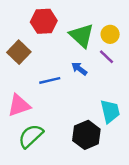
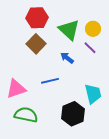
brown square: (19, 52) -> (36, 44), moved
blue line: (50, 80) -> (50, 81), moved
green semicircle: (31, 136) -> (26, 115), turned 55

